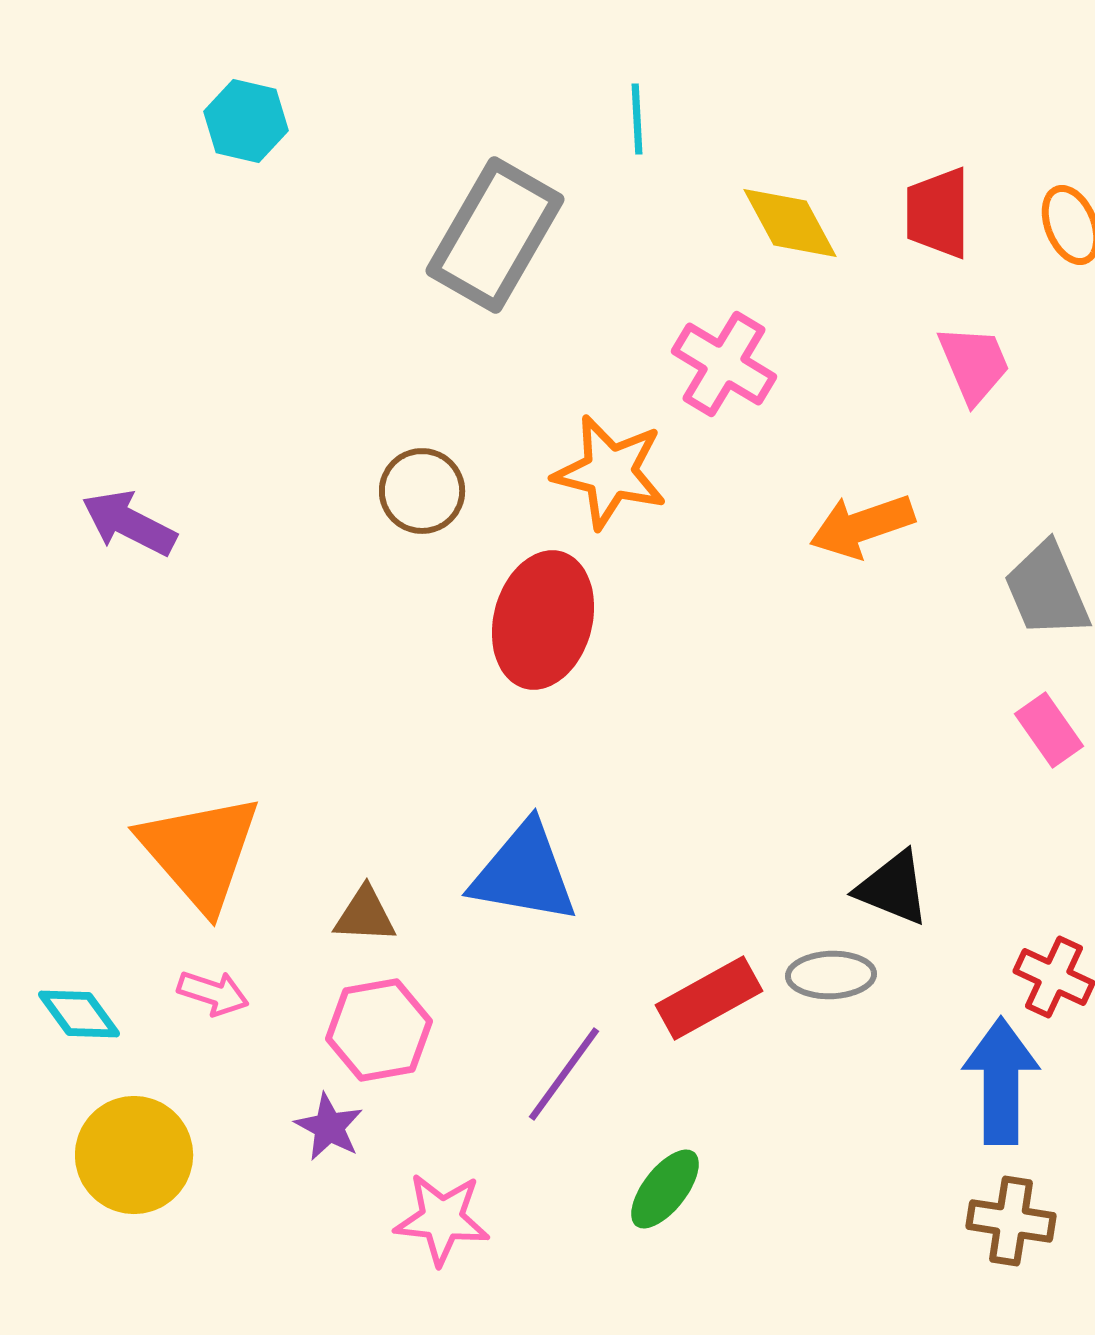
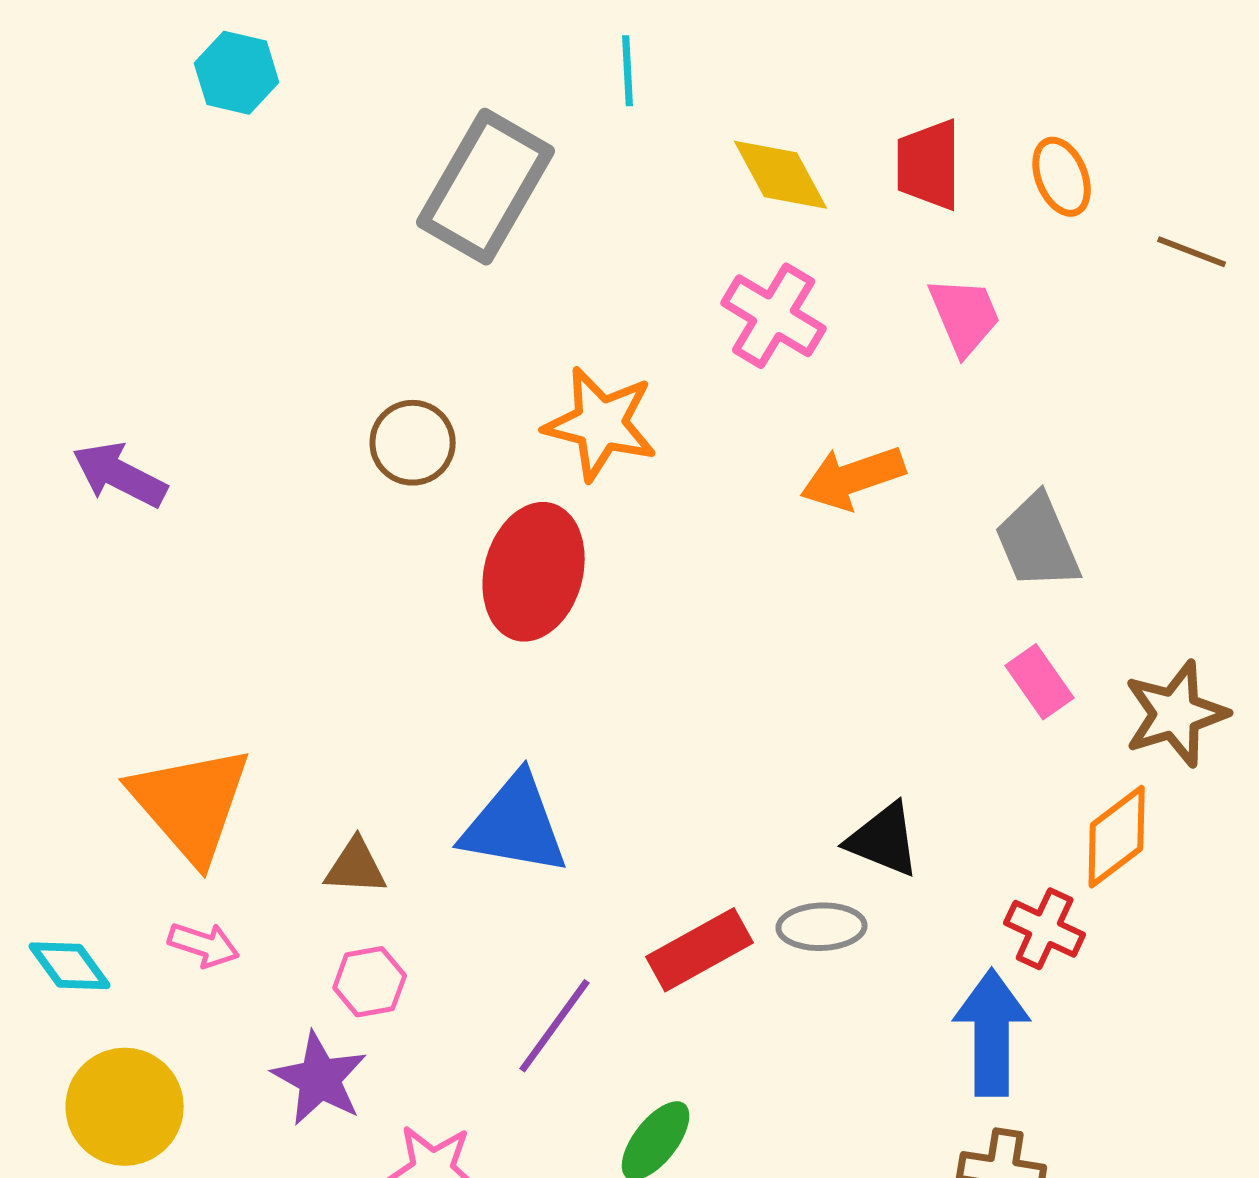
pink cross: (724, 364) -> (774, 316), moved
pink hexagon: (379, 1030) -> (370, 982), size x0.7
purple star: (329, 1127) -> (320, 1079), size x1.4

